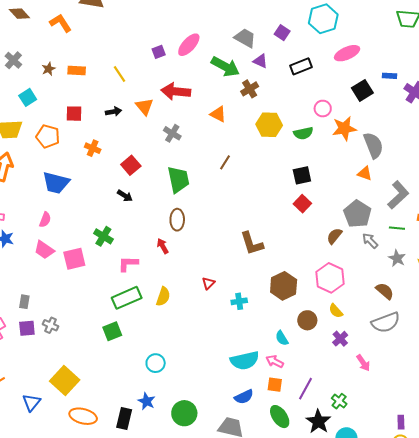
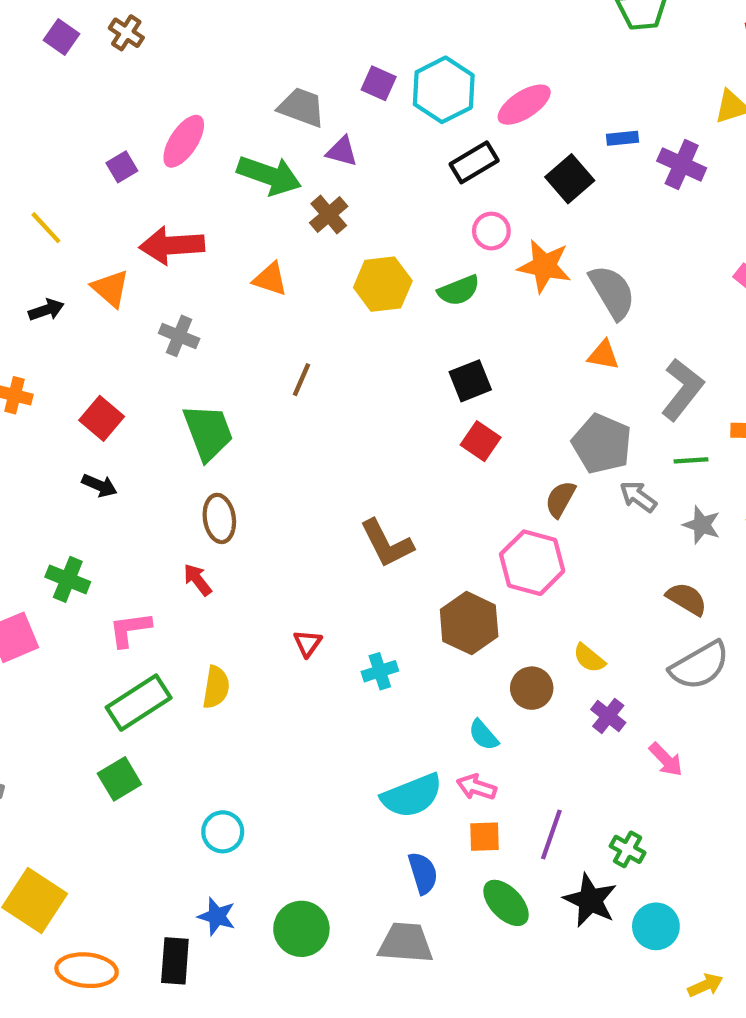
cyan hexagon: (323, 19) -> (444, 90), moved
black rectangle: (301, 66) -> (474, 162), moved
orange star: (344, 128) -> (544, 266), turned 30
pink hexagon: (330, 278) -> (532, 563), moved
blue semicircle: (244, 397) -> (423, 873), turned -72

